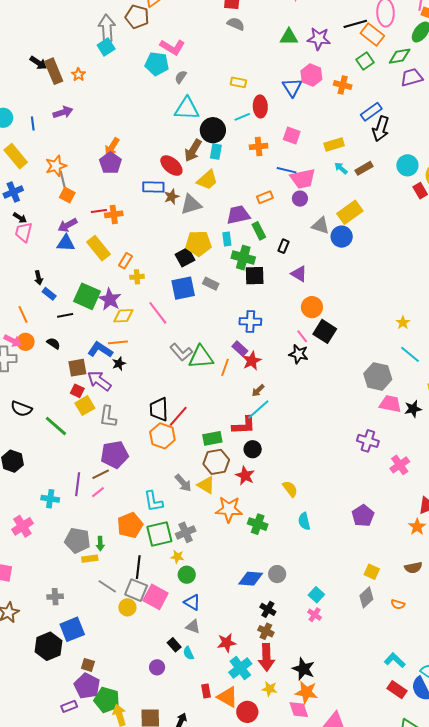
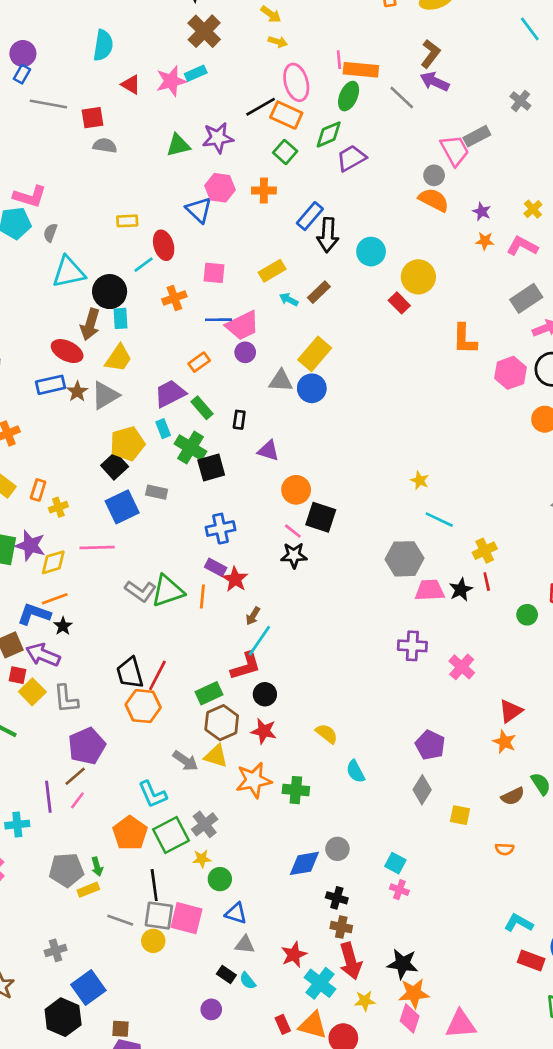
cyan circle: (407, 165) -> (371, 252), moved
green cross: (243, 258) -> (190, 448), turned 30
pink line: (158, 313) -> (97, 547), turned -40
gray diamond: (366, 597) -> (422, 790), moved
pink diamond: (299, 710) -> (410, 1018), turned 50

